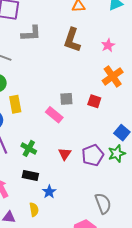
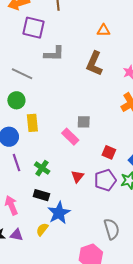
red square: (94, 101) -> (109, 152), moved
blue star: (49, 192) -> (59, 213), size x1.6
yellow semicircle: (34, 210) -> (42, 229), turned -136

